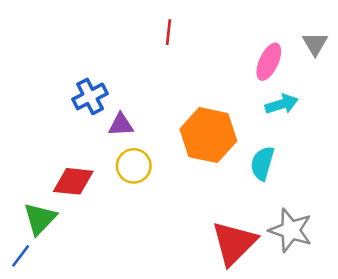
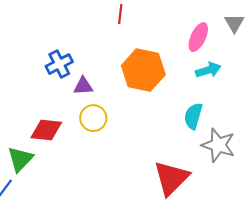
orange hexagon: (208, 135) -> (143, 70), moved
gray star: (291, 230) -> (218, 145), moved

